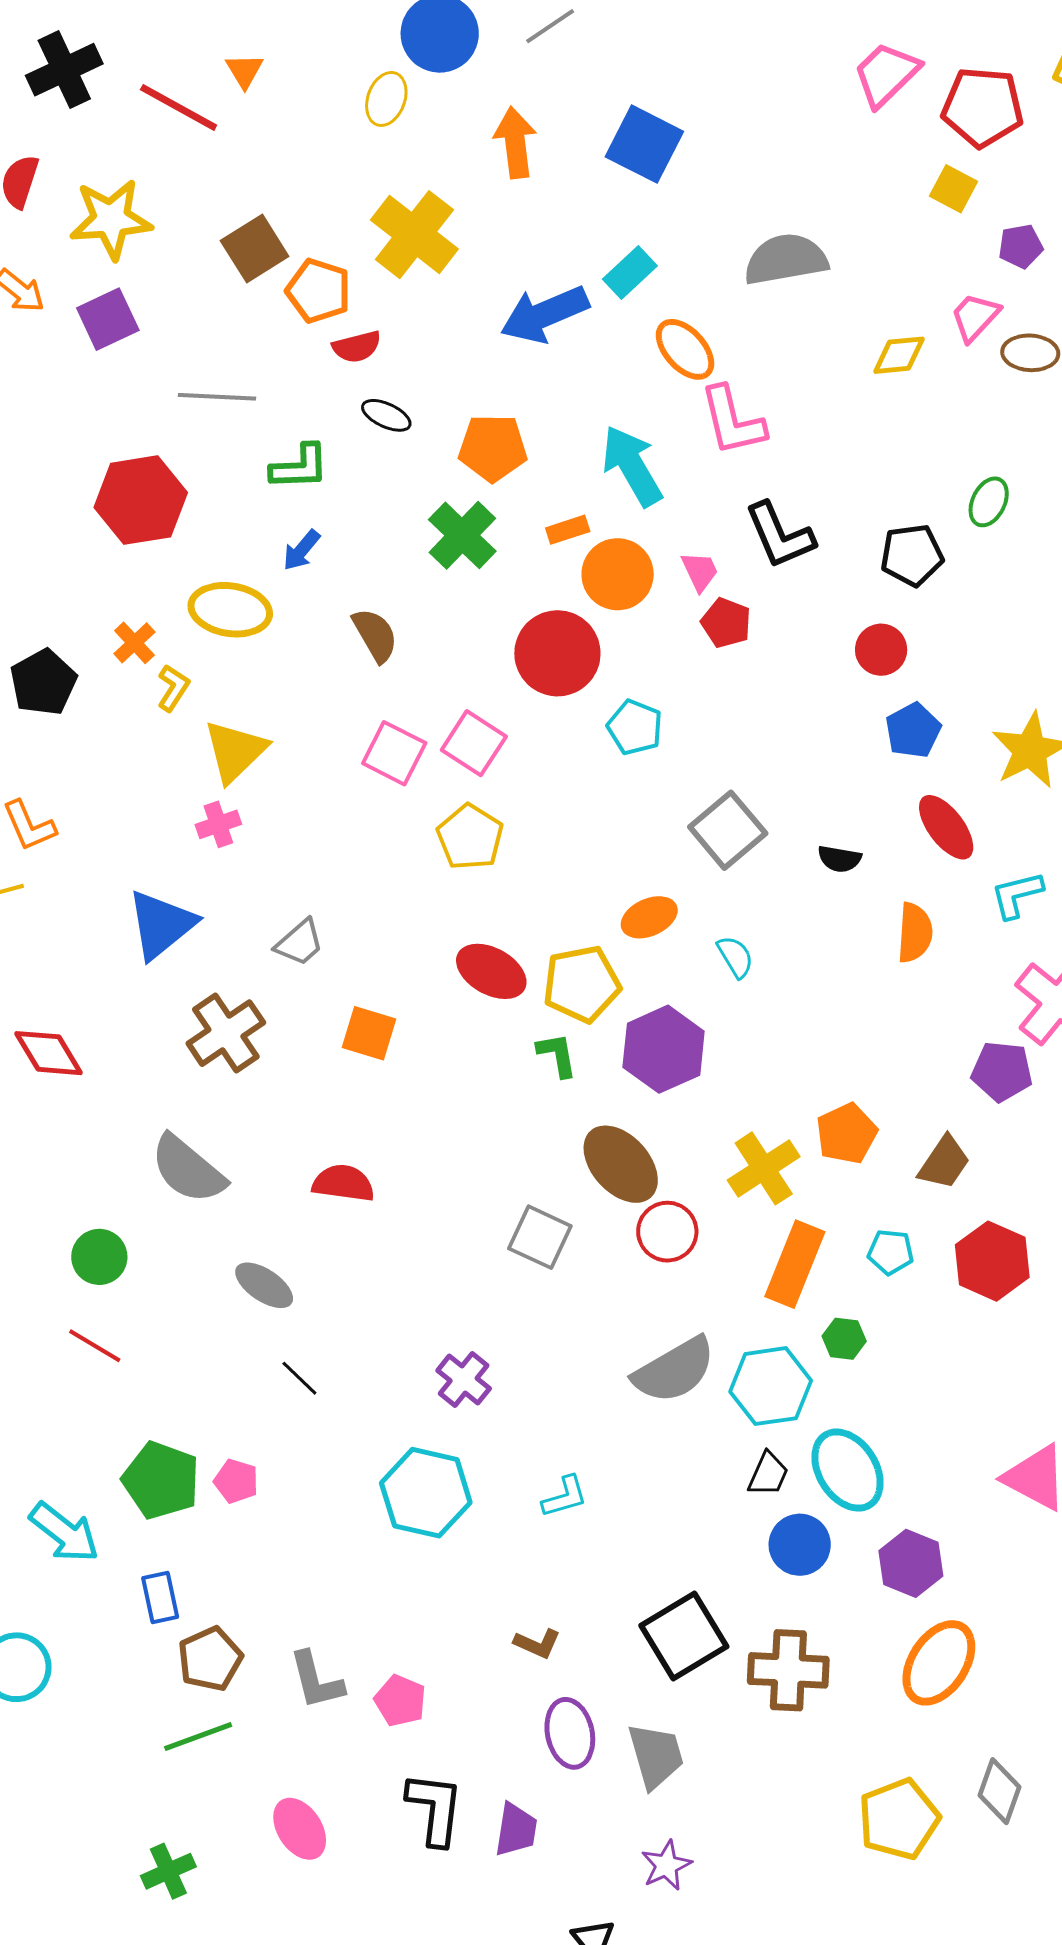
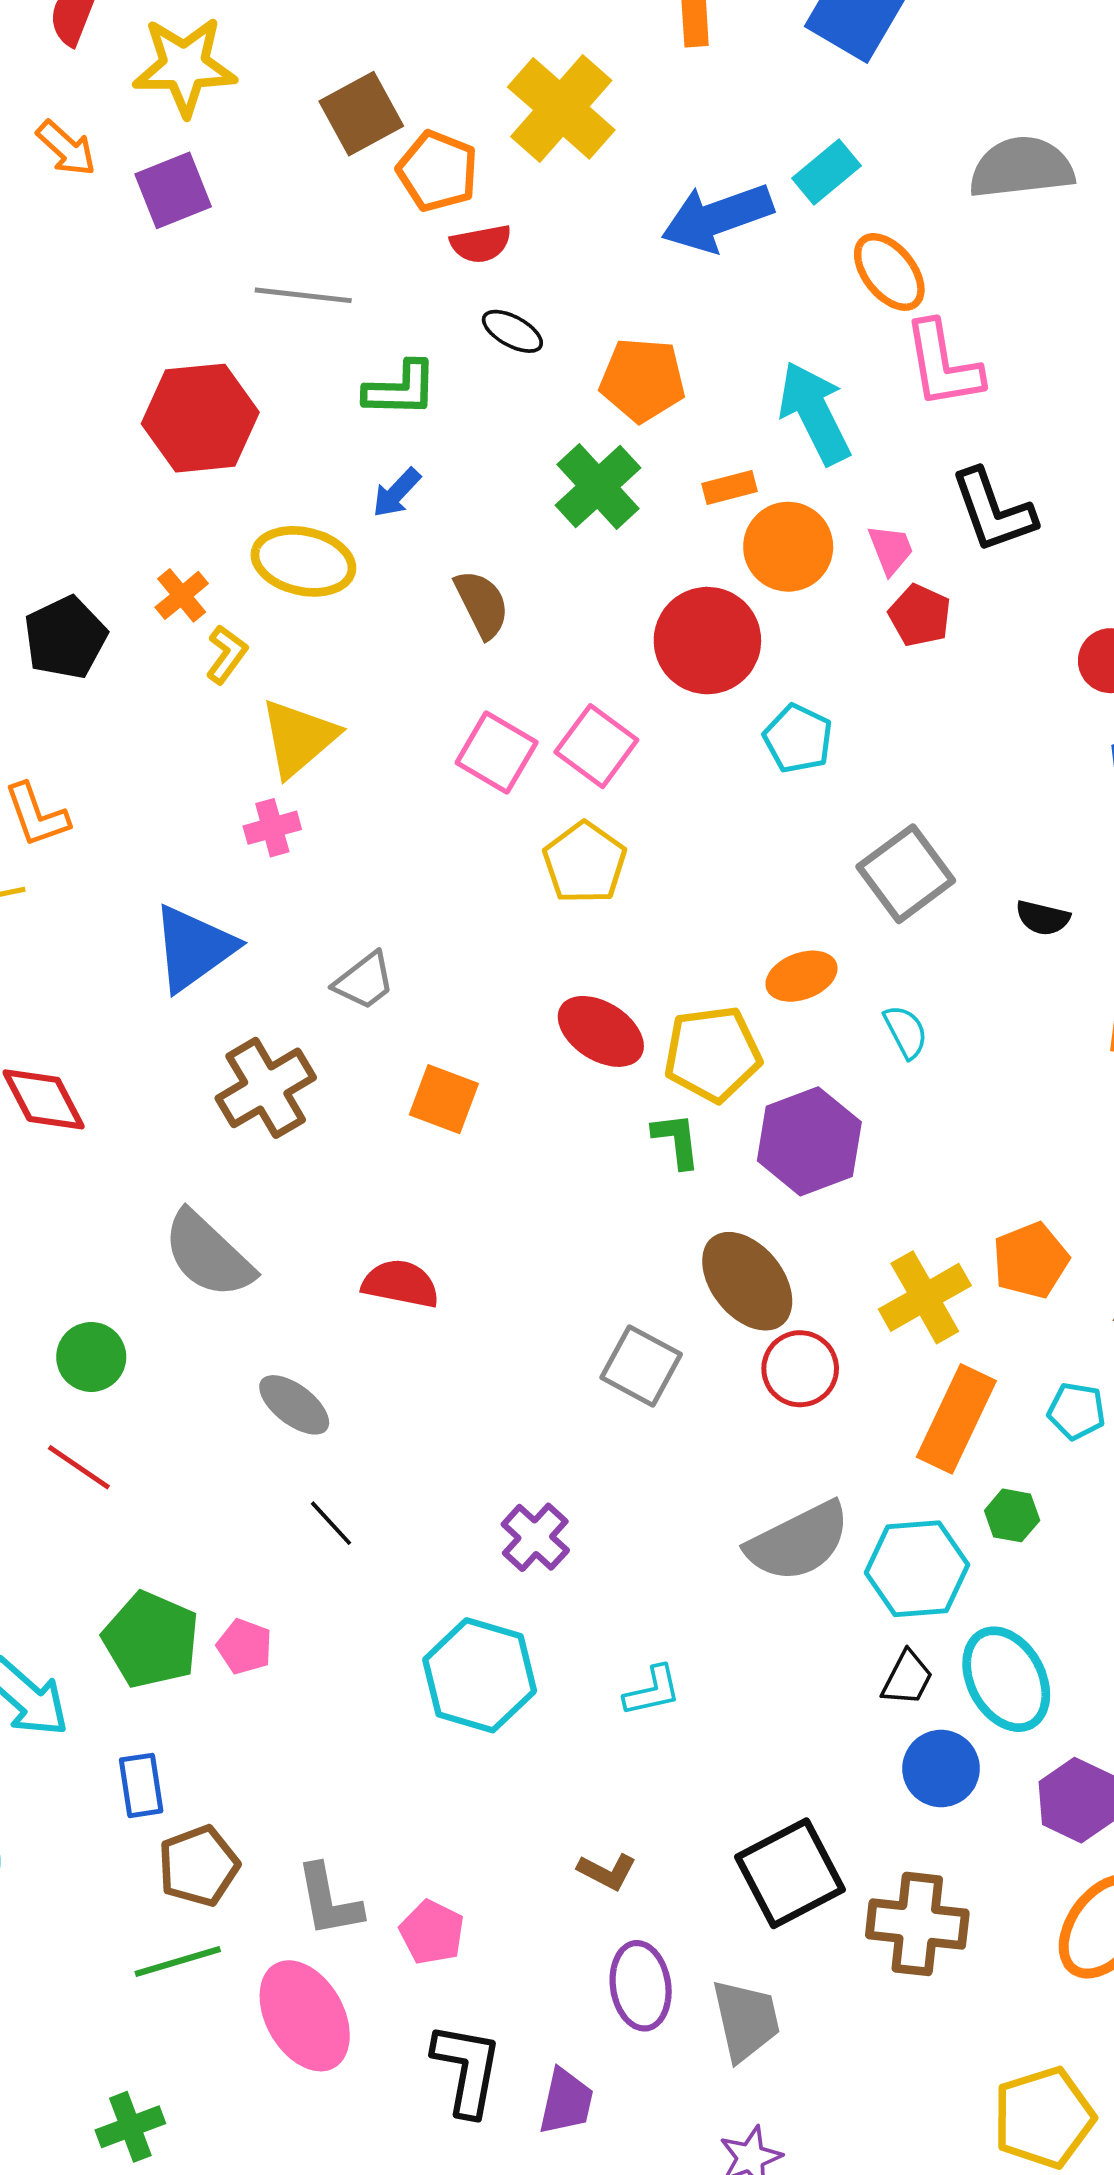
pink ellipse: (300, 1829) -> (305, 2016), moved, size x1.4

